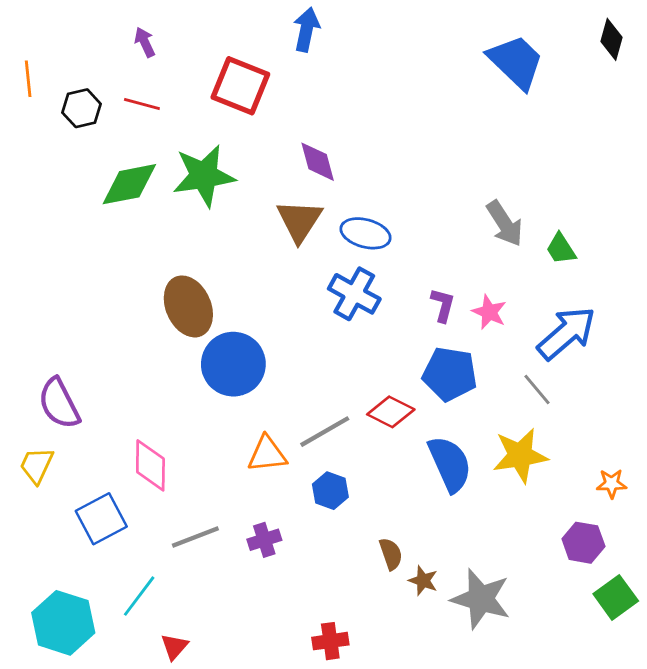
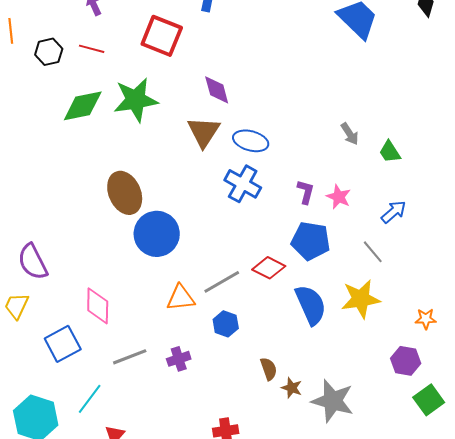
gray arrow: (505, 224) -> (350, 134), size x0.7
blue arrow: (567, 333) -> (394, 212), size x0.6

